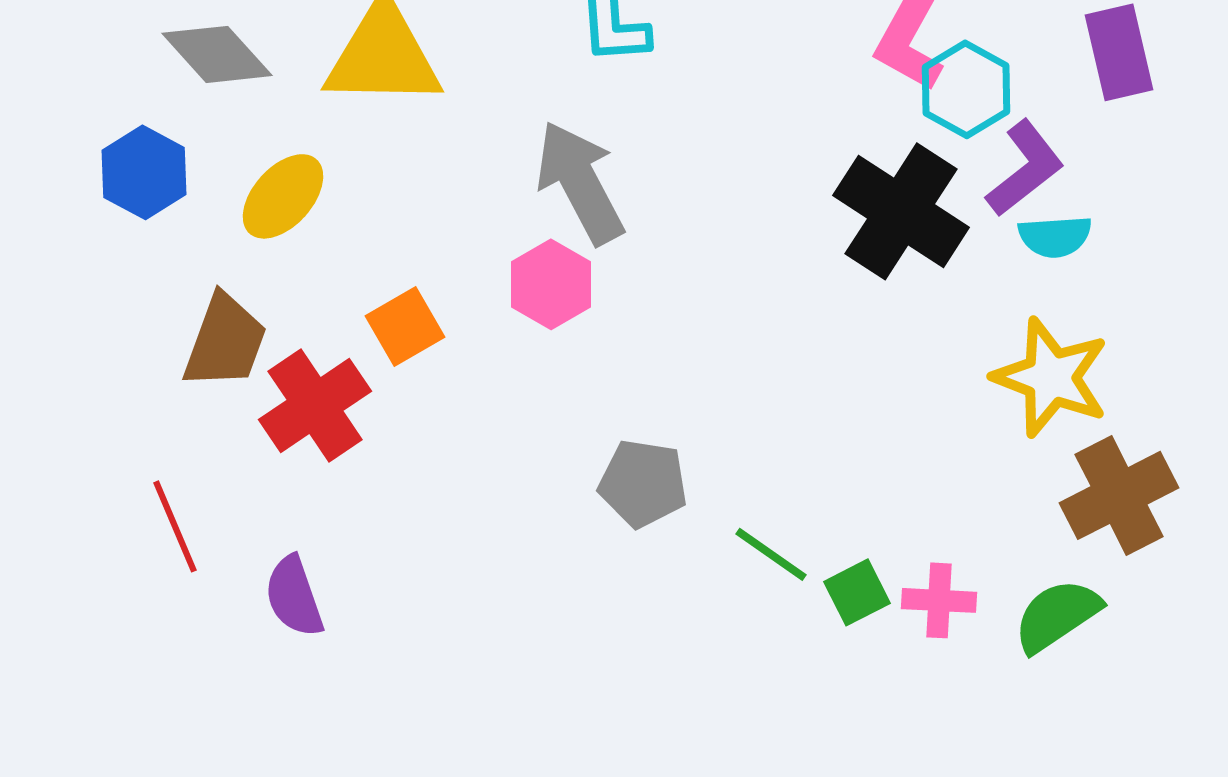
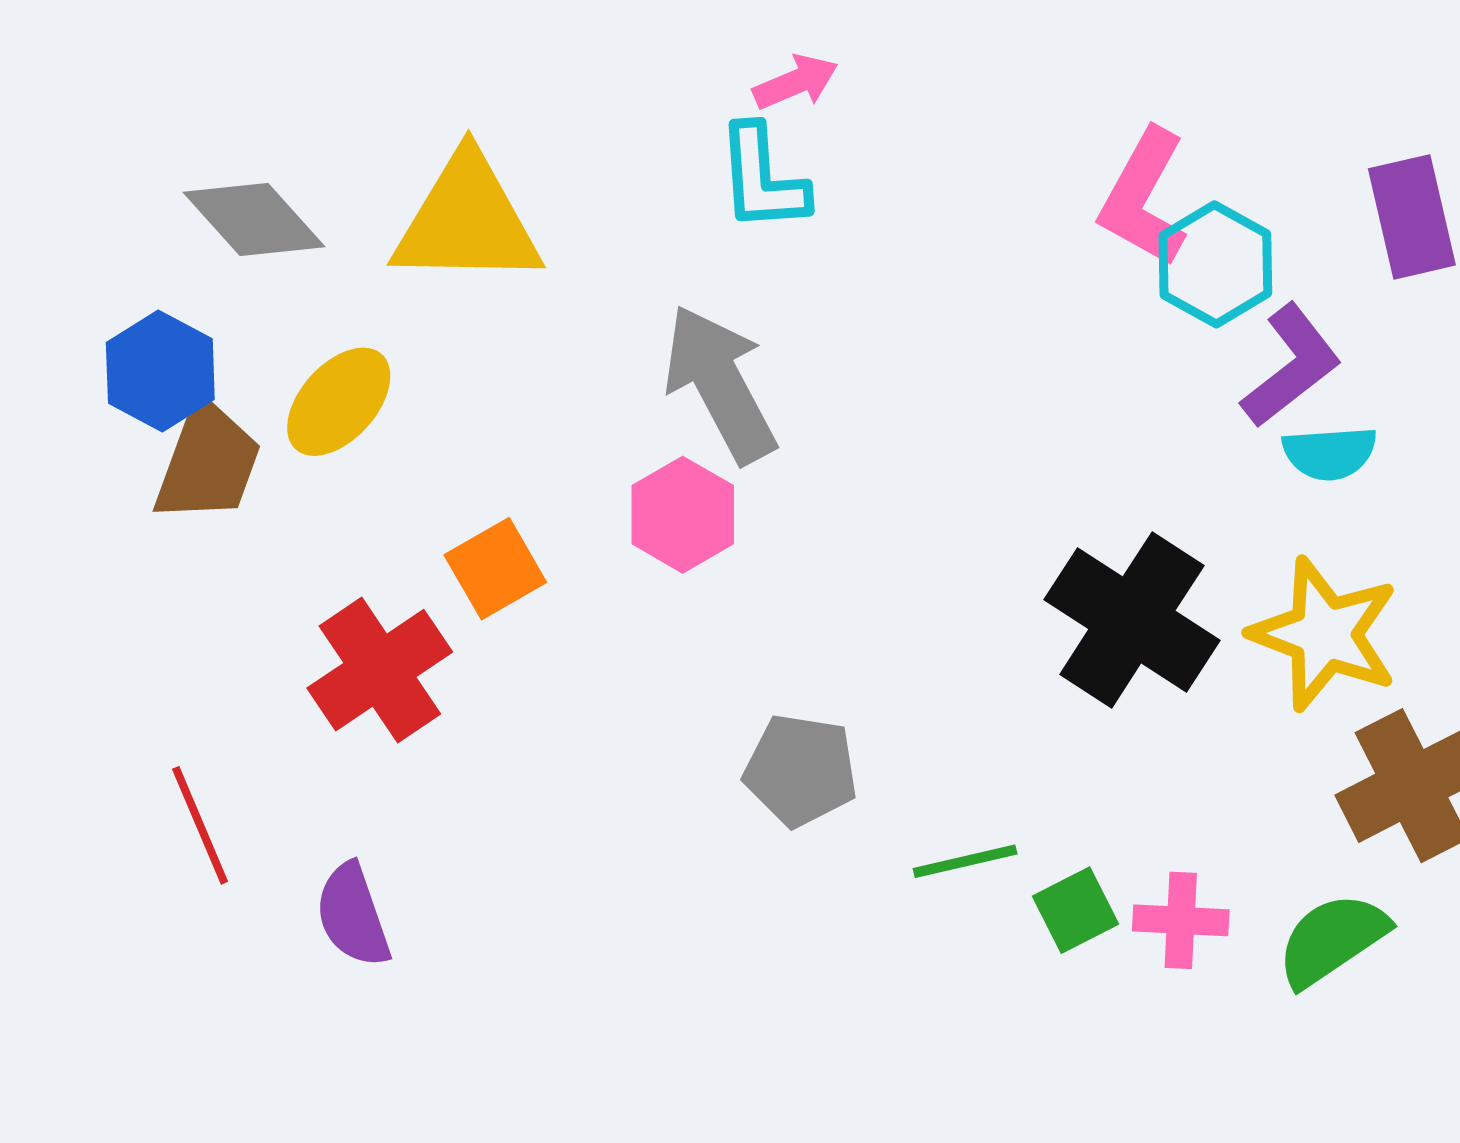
black cross: (901, 211) -> (1132, 620), moved
brown trapezoid: (225, 341) -> (208, 462), moved
green line: (771, 554) -> (965, 861), turned -48

